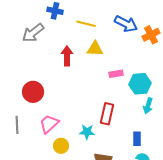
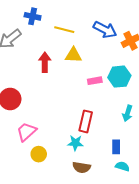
cyan hexagon: (140, 84) -> (119, 77), moved
cyan star: (87, 132) -> (75, 143), moved

